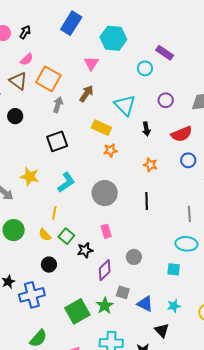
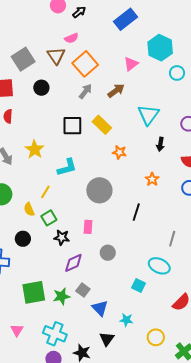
cyan circle: (145, 68) -> (177, 73), moved
yellow rectangle: (101, 128) -> (102, 125), moved
gray circle: (134, 257) -> (108, 253), moved

